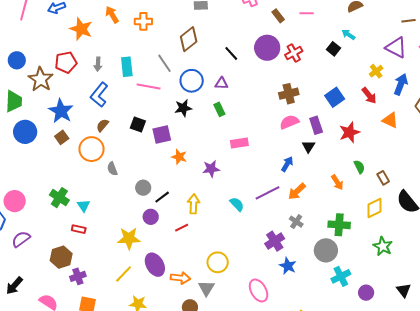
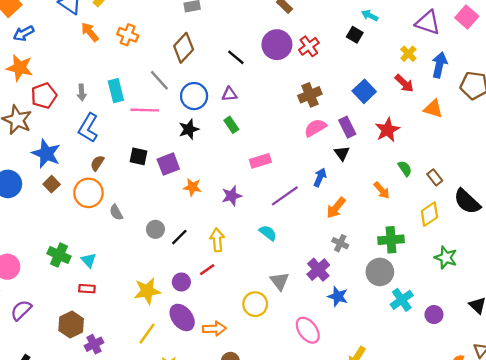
orange cross: (143, 21) -> (128, 35), turned 30
orange star: (81, 29) -> (20, 68), moved
purple line: (267, 193) -> (285, 196), moved
purple circle: (151, 217) -> (181, 282), moved
gray triangle: (206, 288) -> (280, 281), moved

